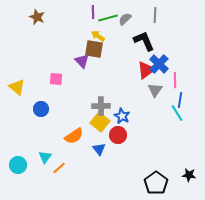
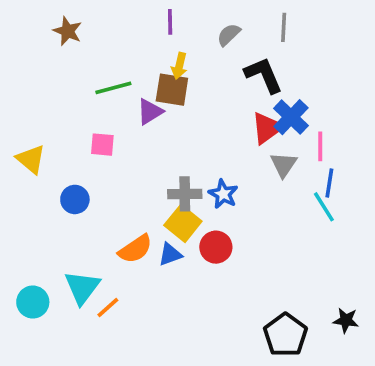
green line: (108, 18) -> (113, 88), moved
yellow arrow: (98, 36) -> (179, 66), turned -112
purple triangle: (82, 61) -> (150, 112), turned 42
blue star: (122, 116) -> (223, 194), moved
blue triangle: (99, 149) -> (170, 254), moved, turned 48
cyan triangle: (45, 157) -> (82, 287), size x1.5

